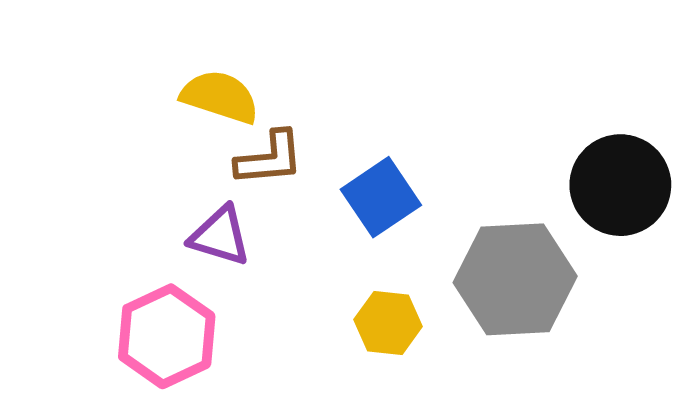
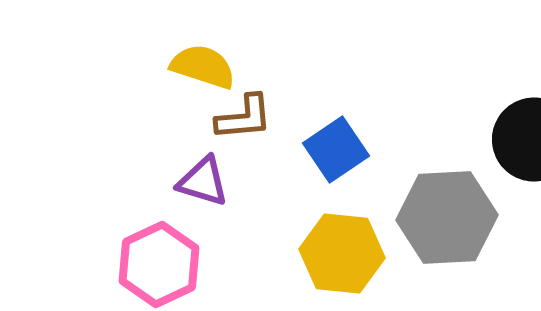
yellow hexagon: (388, 323) -> (342, 254), size x1.5

